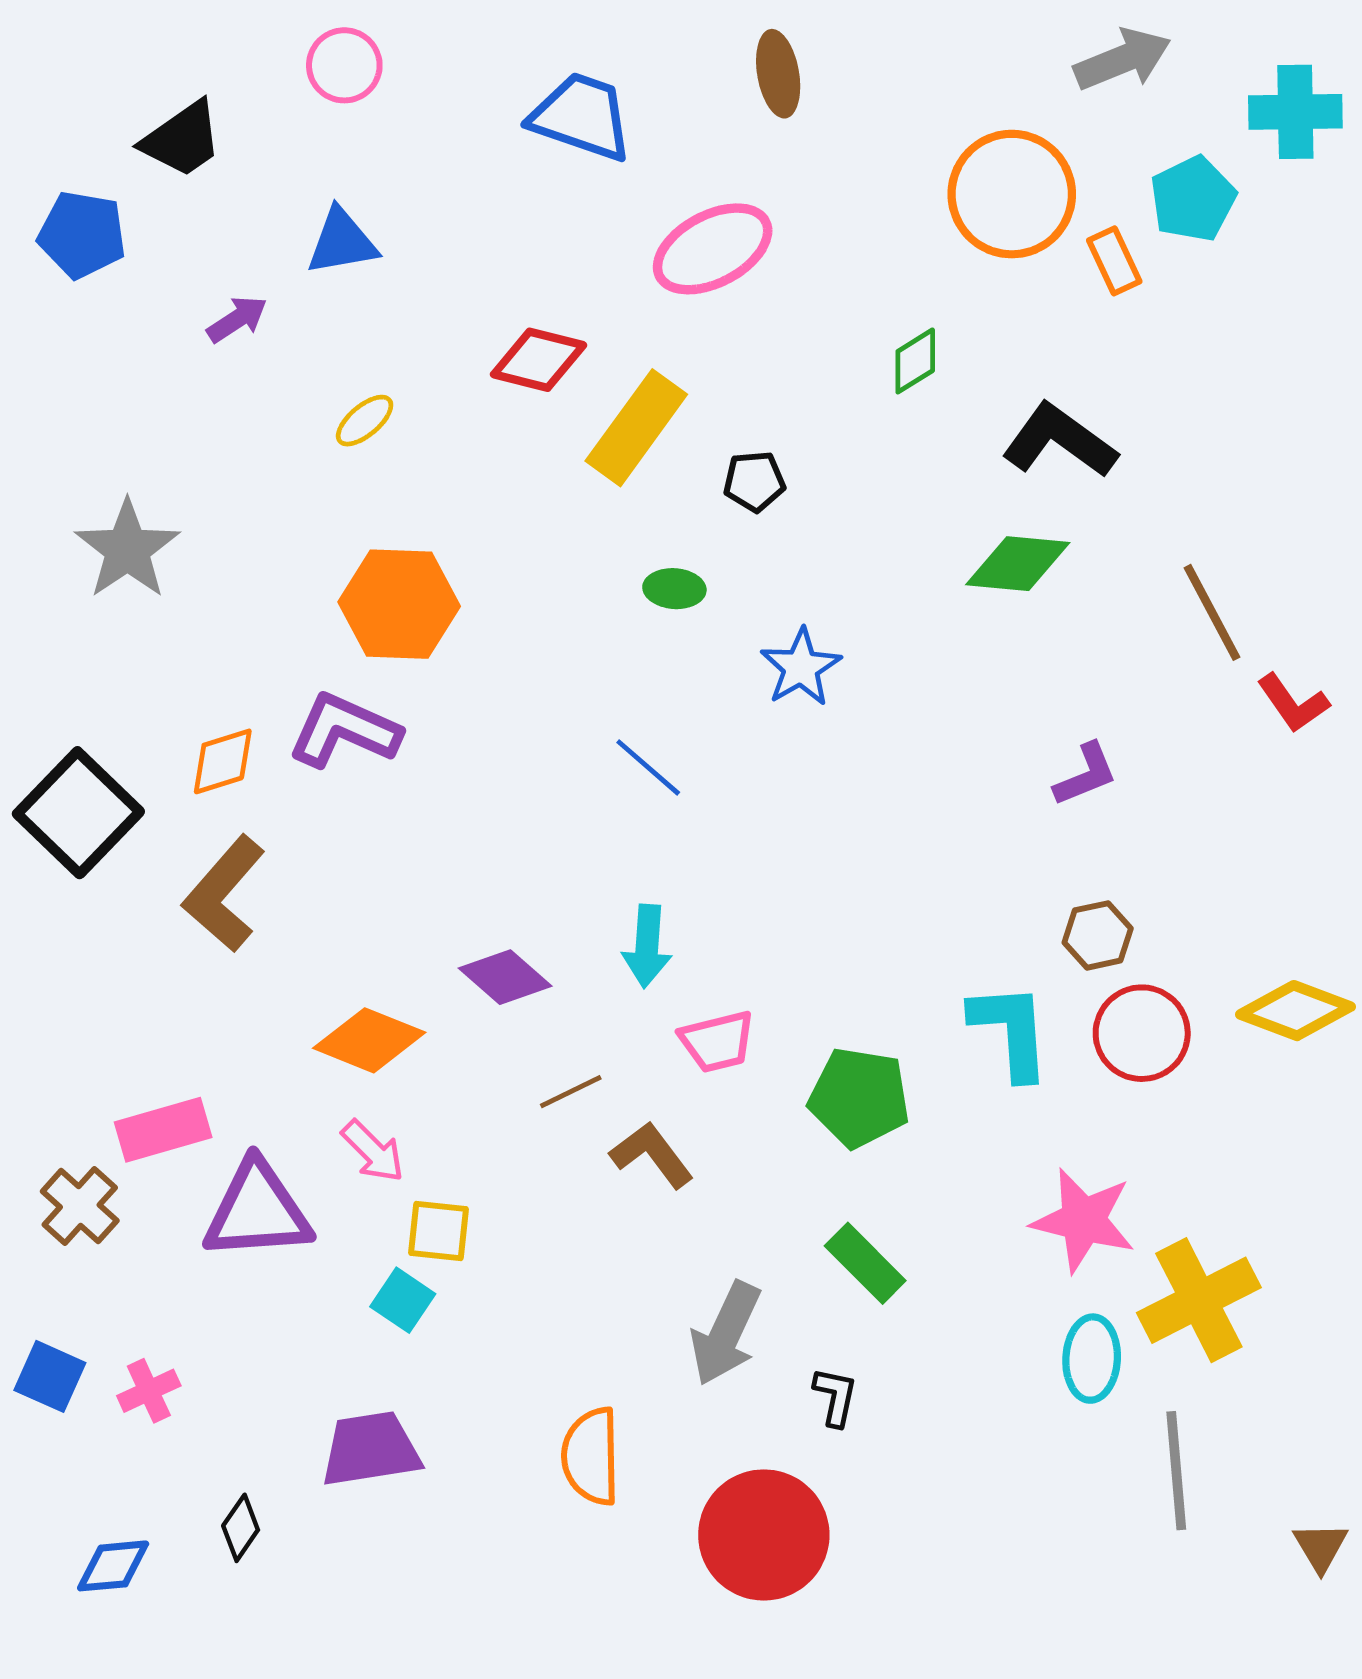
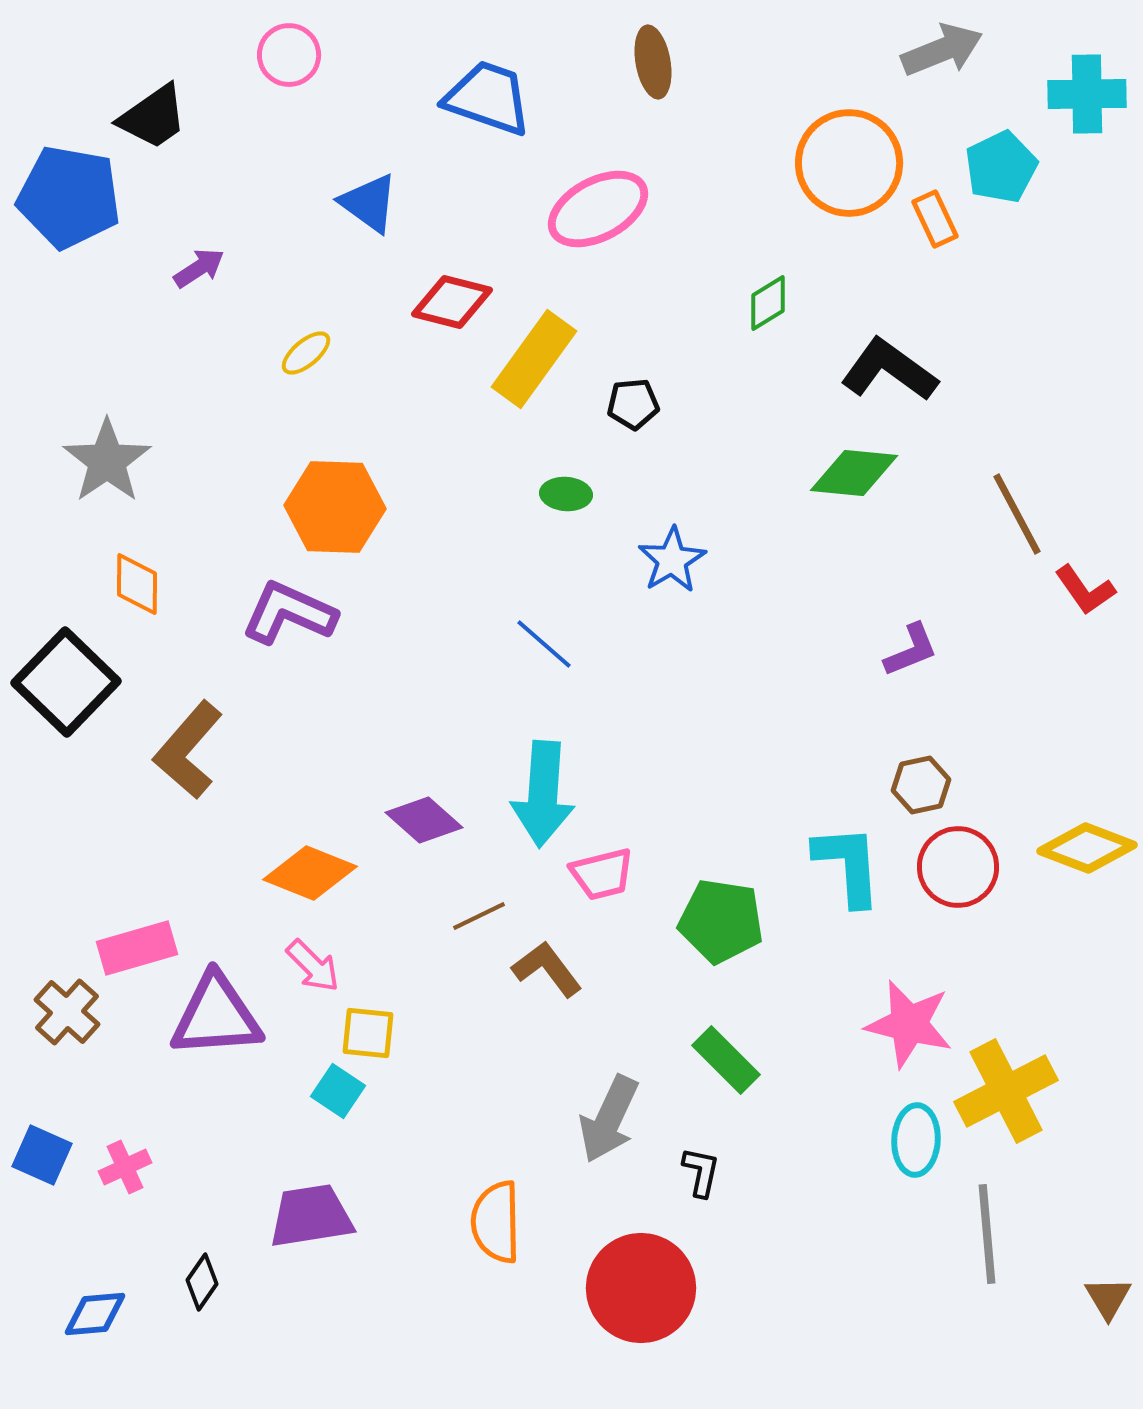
blue pentagon: (82, 235) -> (69, 197), size x1.4
blue triangle: (342, 242) -> (369, 203), moved, turned 46
orange diamond: (223, 761) -> (137, 584), moved, turned -72
cyan arrow: (647, 946) -> (543, 794), size x1.5

